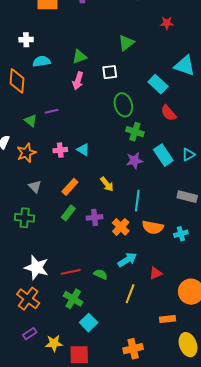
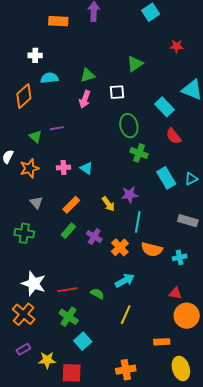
orange diamond: (17, 81) -> (24, 96), turned 40
purple star: (134, 161) -> (130, 195), moved
purple cross: (95, 217) -> (94, 237), turned 35
red triangle: (156, 273) -> (175, 293), moved, turned 32

